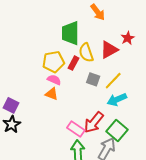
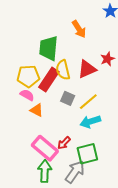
red rectangle: (73, 63) -> (49, 80), size x1.6
orange triangle: (52, 94) -> (37, 110), moved
red arrow: (94, 122) -> (64, 143), size x0.6
pink rectangle: (76, 129) -> (45, 148), size x1.4
green square: (117, 131) -> (87, 154), turned 30

